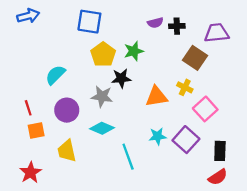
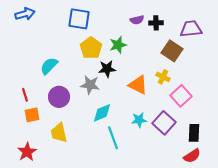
orange triangle: (156, 96) -> (138, 85), turned 35
cyan diamond: (102, 128) -> (102, 113), moved, turned -45

